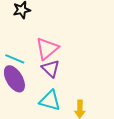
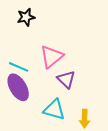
purple triangle: (51, 69) -> (66, 79), moved

